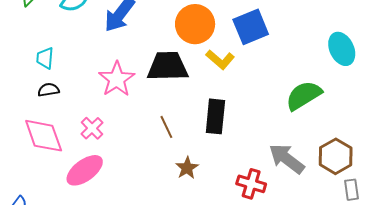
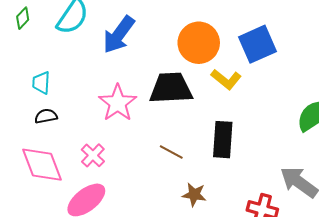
brown line: (166, 127) -> (171, 152), turned -35
brown star: (187, 168) -> (194, 195), turned -30

